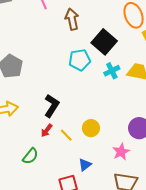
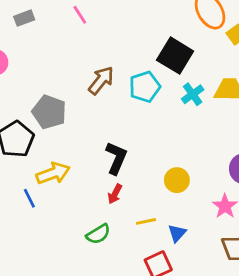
brown arrow: (72, 19) -> (101, 80), moved, turned 60
yellow line: (66, 135) -> (146, 221), moved, turned -48
green semicircle: (30, 156) -> (98, 234), turned 30

